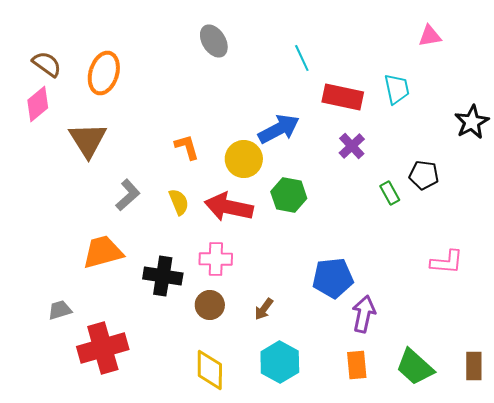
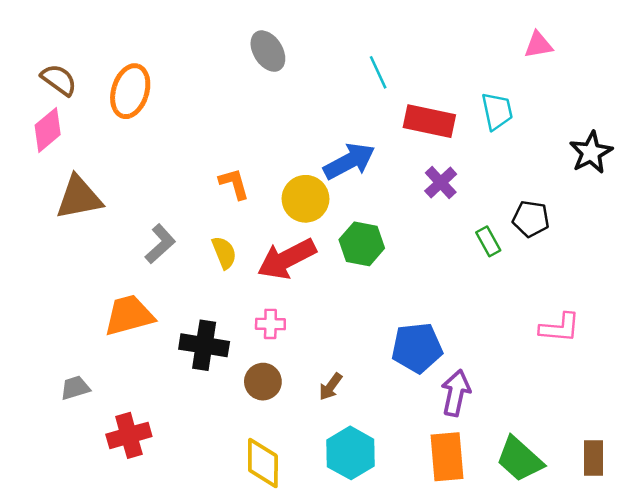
brown triangle: (88, 140) -> (79, 198), moved, turned 51
red arrow: (229, 207) -> (287, 259), turned -39
pink cross: (216, 259) -> (270, 324), size x0.7
red cross: (103, 348) -> (129, 435), size x0.7
orange rectangle: (357, 365) -> (447, 457), size x1.4

